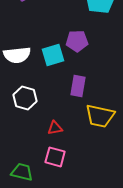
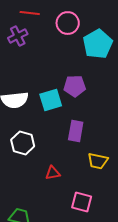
yellow trapezoid: (100, 116) -> (98, 161), size x0.7
pink square: (55, 157) -> (82, 202), moved

